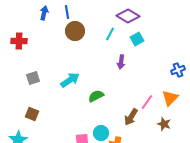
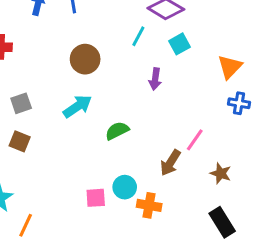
brown circle: (75, 31) -> (85, 59), moved
blue cross: (178, 70) -> (239, 103), moved, turned 32
orange triangle: (170, 98) -> (230, 67), moved
brown square: (32, 114) -> (20, 141), moved

